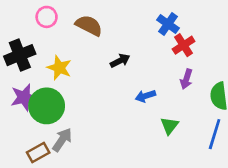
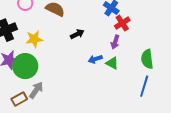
yellow star: (59, 68) -> (34, 39), turned -30
purple arrow: (186, 79) -> (115, 42), moved
green triangle: (169, 126) -> (112, 63), moved, turned -40

